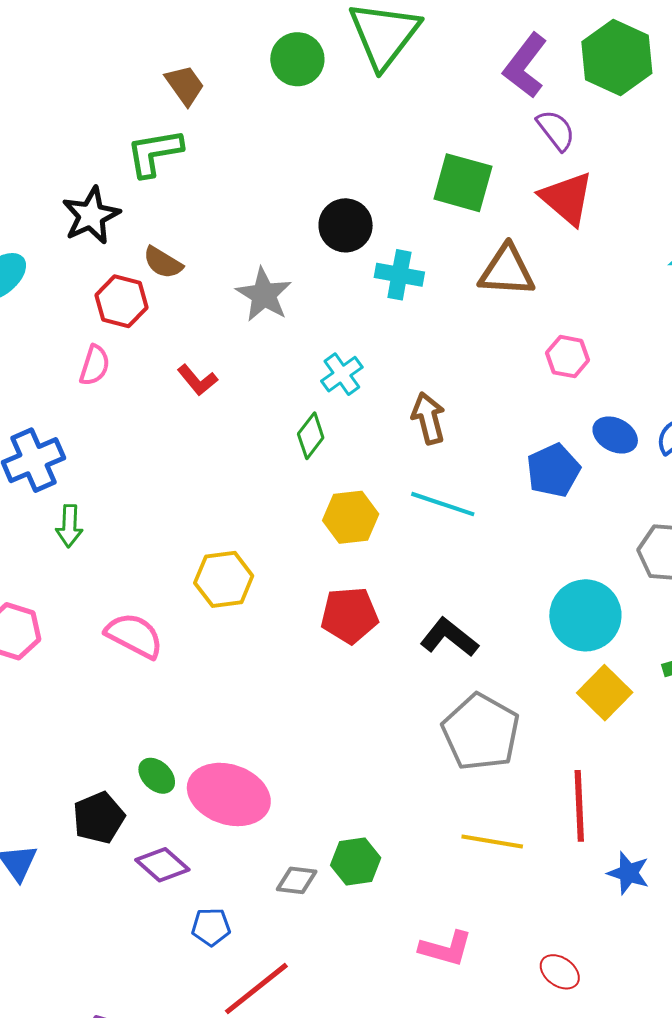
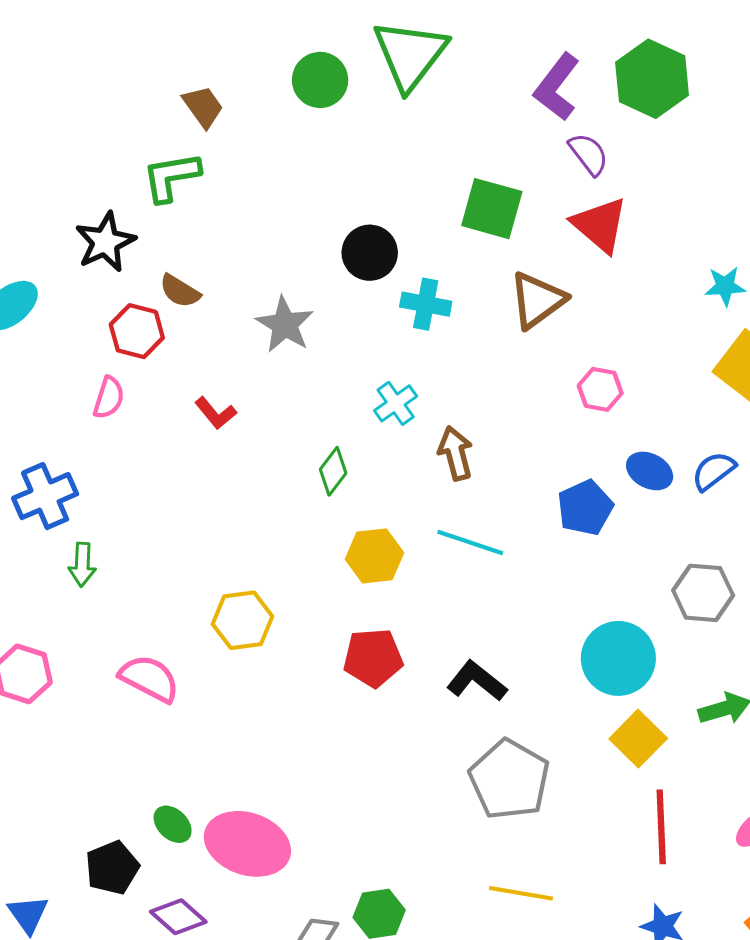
brown triangle: (507, 271) -> (537, 300), turned -40
cyan cross: (342, 374) -> (396, 403), moved
red line: (579, 806) -> (661, 827), moved

